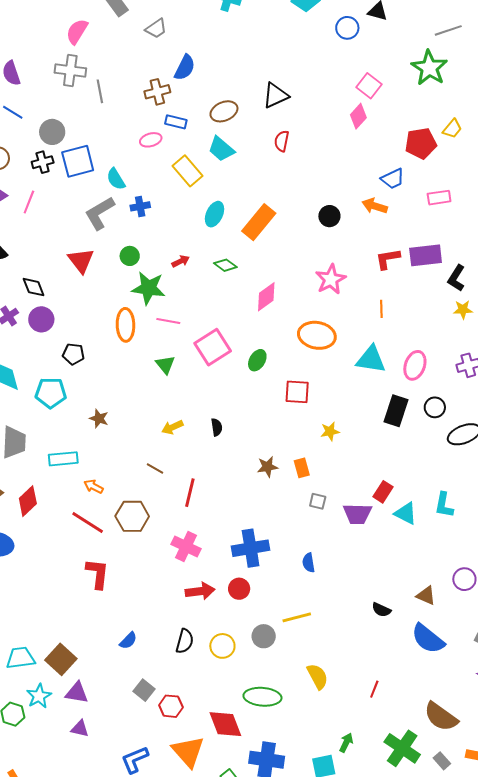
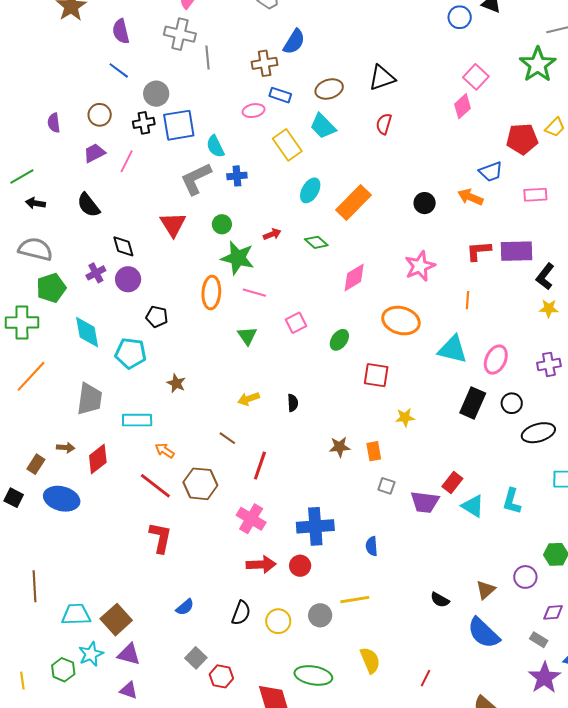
pink square: (213, 347) -> (296, 323), size x0.6
brown triangle: (426, 596) -> (486, 590), turned 50

